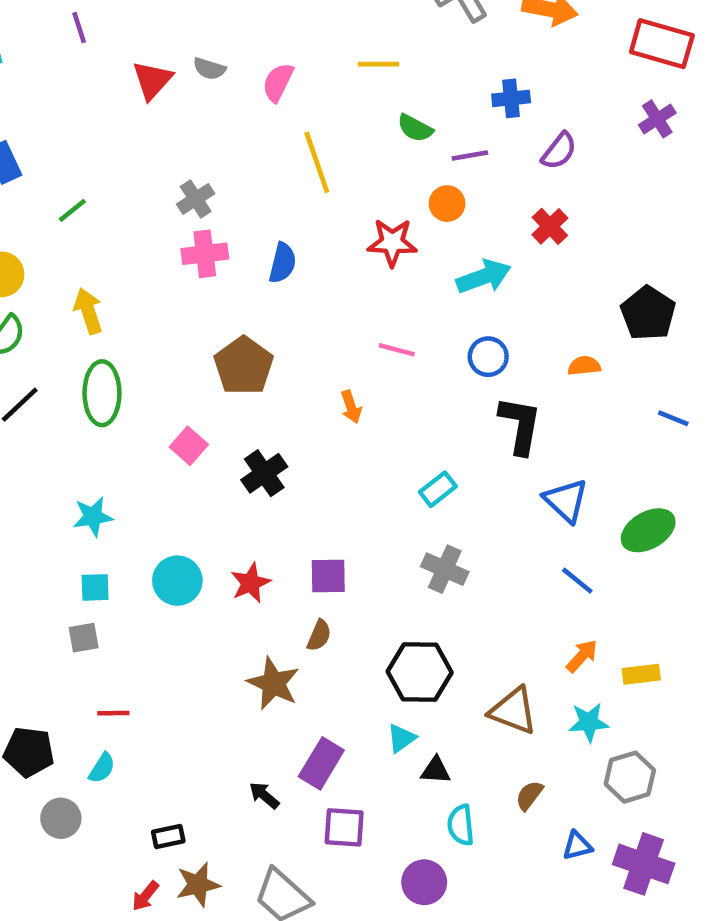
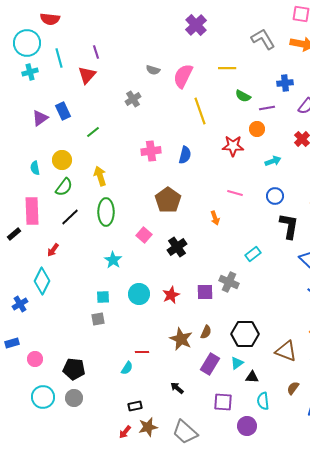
red triangle: (152, 80) -> (87, 75), moved
pink semicircle: (278, 82) -> (183, 76), size x1.4
gray cross: (196, 199) -> (133, 99), moved
cyan arrow: (484, 277) -> (273, 161), size x0.7
cyan star: (93, 517) -> (113, 260), moved, turned -30
gray cross: (445, 569) -> (229, 282), moved
brown semicircle: (319, 635) -> (206, 332), moved
red line: (113, 713) -> (142, 352), moved
purple rectangle: (321, 763) -> (210, 364), moved
cyan semicircle: (102, 768) -> (127, 368), moved
gray circle: (61, 818) -> (74, 398), moved
purple square: (344, 827) -> (223, 402), moved

